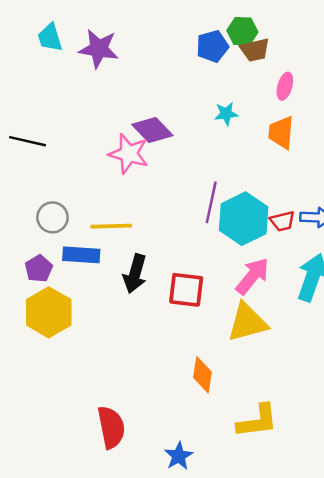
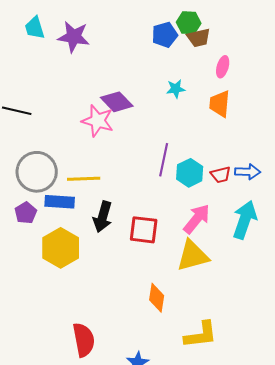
gray circle: (52, 217) -> (37, 172), size x1.6
cyan hexagon: (244, 219) -> (190, 173), size x0.7
yellow hexagon: (49, 312) -> (61, 248), moved

